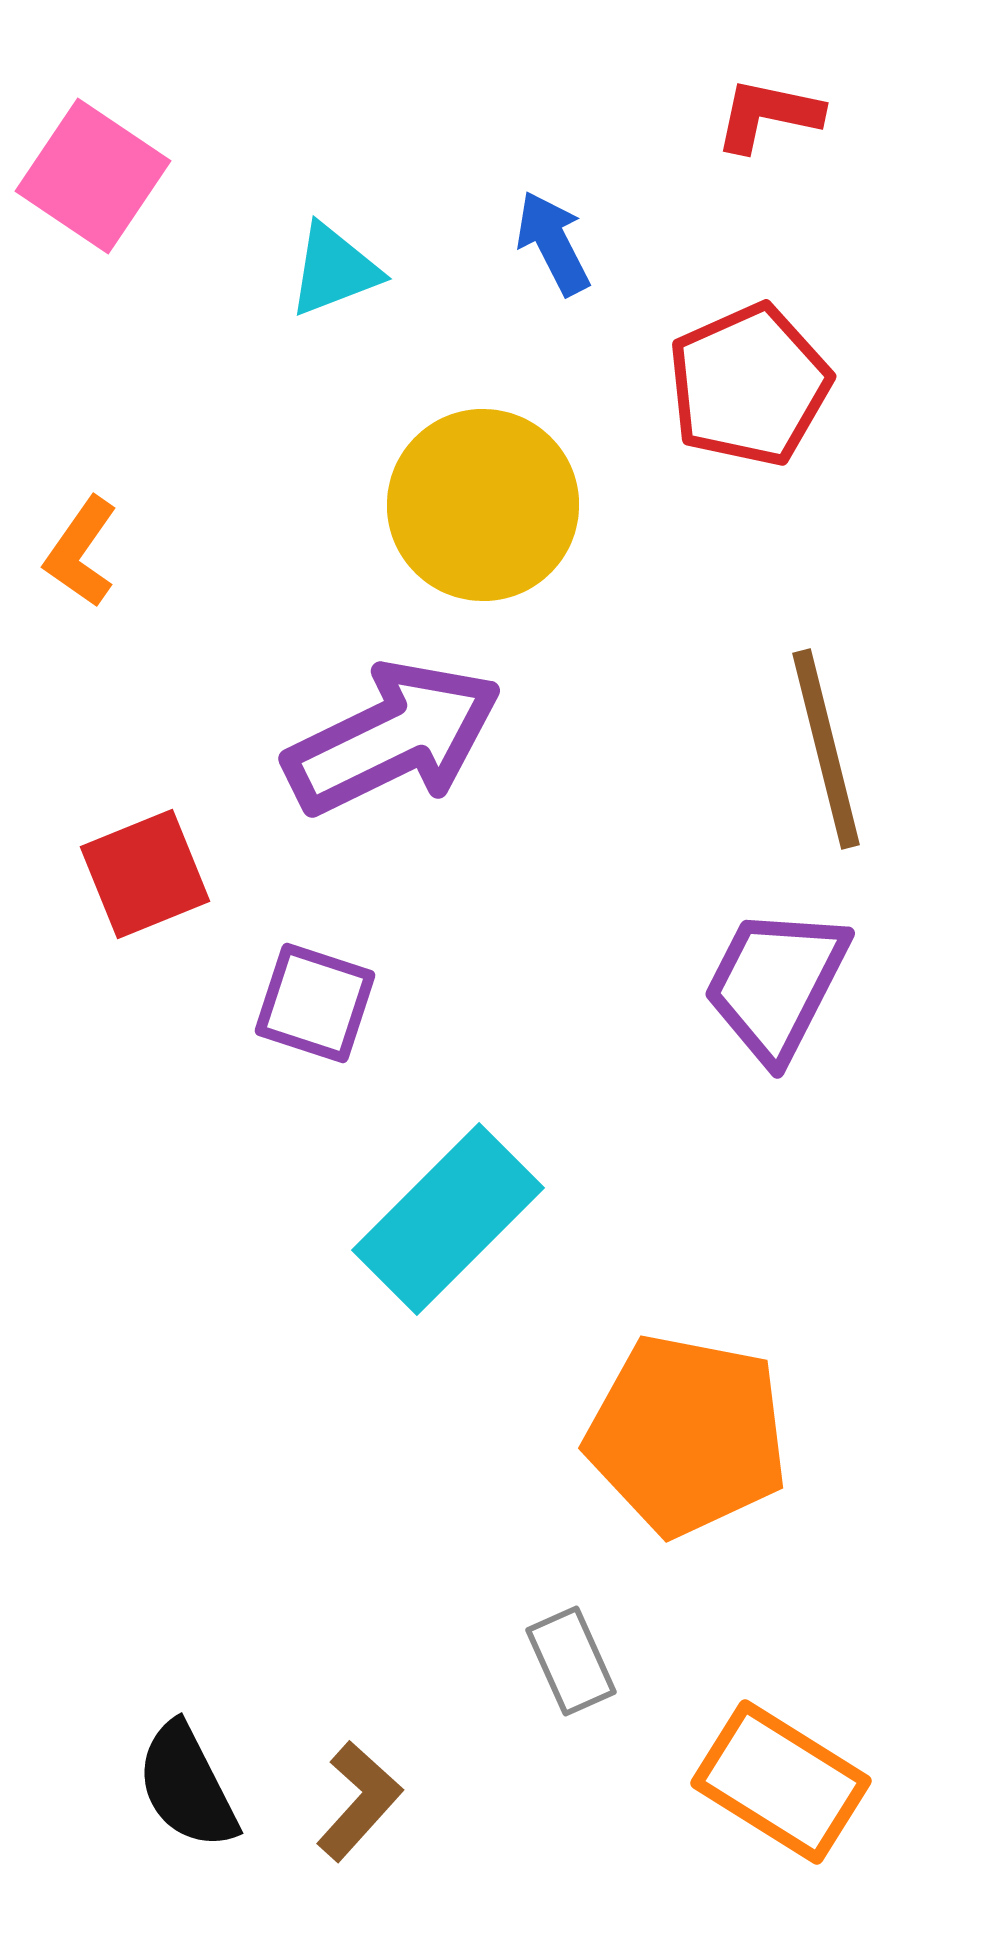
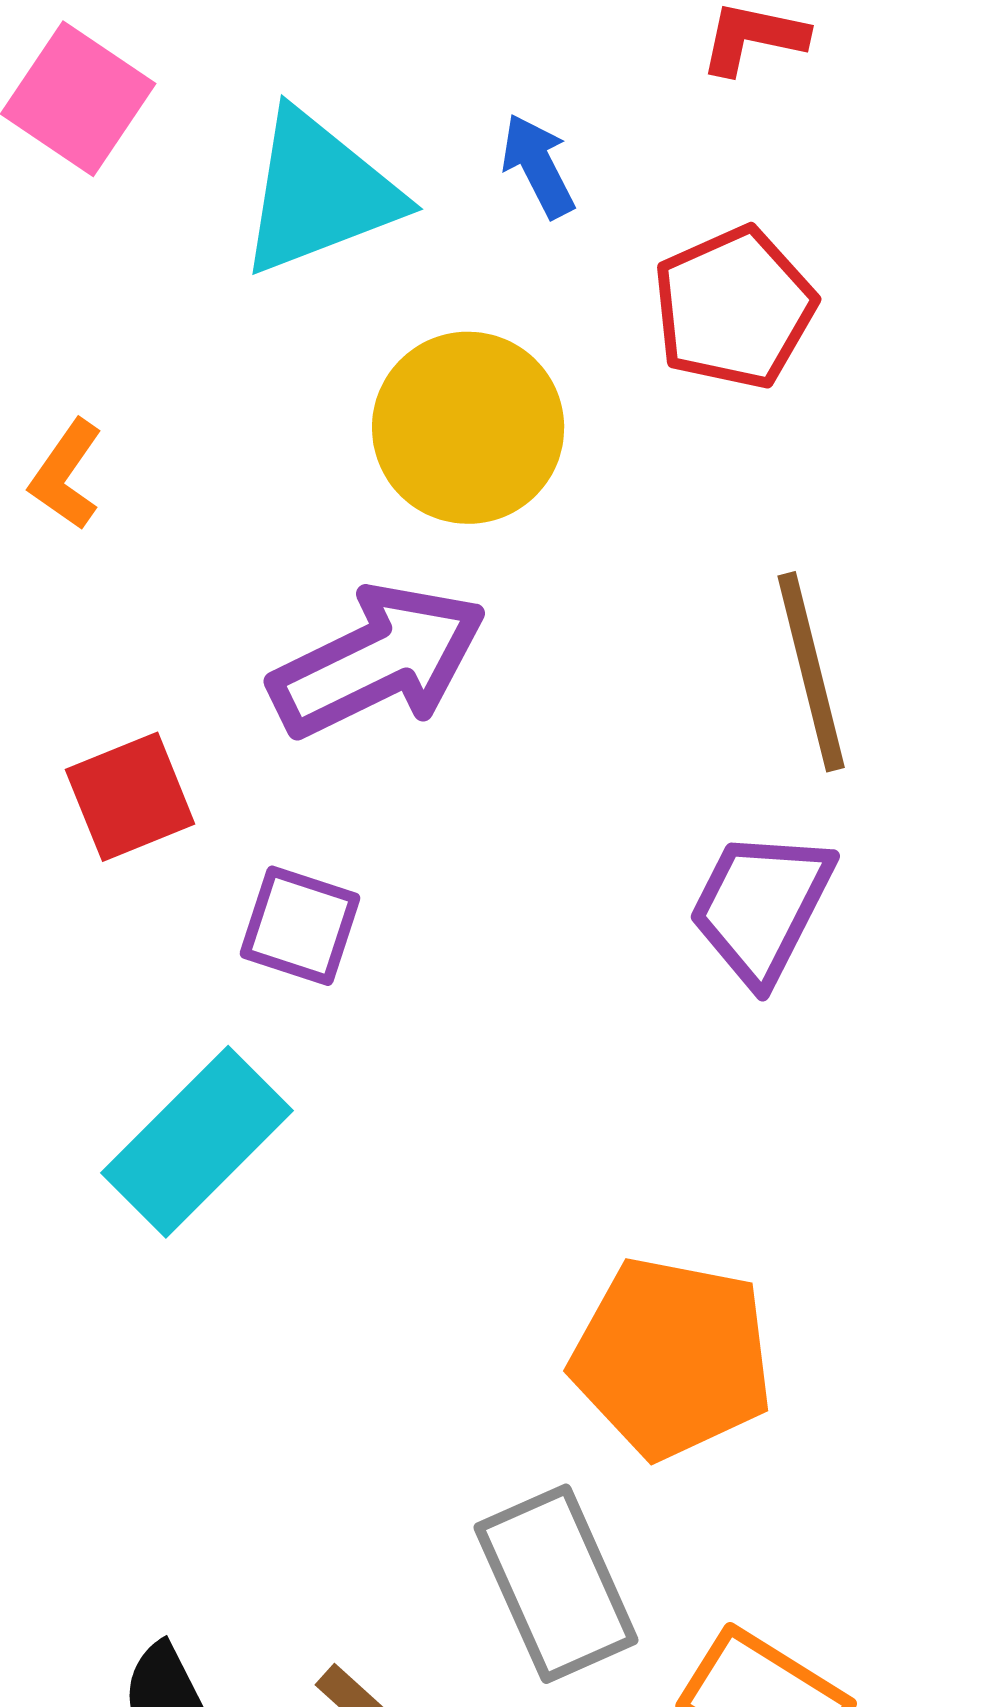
cyan triangle: (334, 270) -> (319, 193), size x1.8
cyan rectangle: (448, 1219) -> (197, 1142), moved
gray rectangle: (571, 1661) -> (556, 1584), size x1.8

